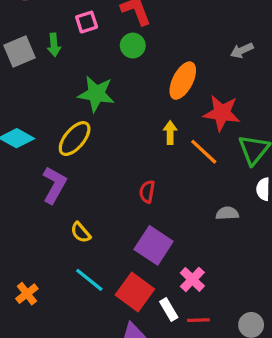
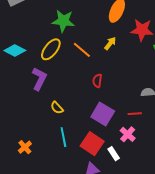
yellow arrow: (170, 133) -> (110, 43), turned 40
orange line: (204, 152) -> (82, 50), moved
cyan line: (89, 280) -> (63, 137), turned 42
red line: (198, 320) -> (135, 114), moved

